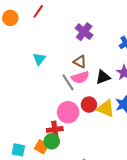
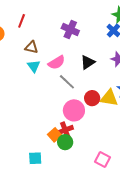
brown triangle: (80, 62) -> (31, 47), moved
pink semicircle: (80, 77) -> (57, 63), moved
black triangle: (103, 77) -> (88, 62), moved
orange square: (42, 147) -> (55, 135), moved, turned 32

